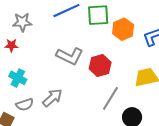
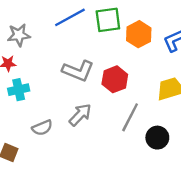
cyan cross: (18, 78) -> (19, 90), moved, turned -36
gray arrow: (52, 98) -> (80, 115), moved
gray semicircle: (25, 105) -> (42, 128), moved

